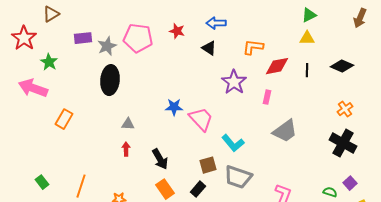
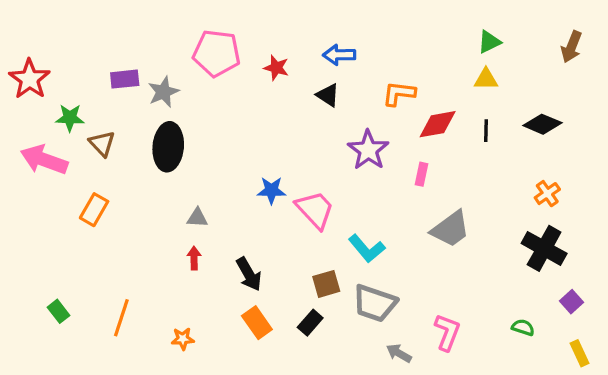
brown triangle: (51, 14) -> (102, 144), moved, turned -42
pink pentagon: (138, 38) -> (217, 53), moved
green star: (49, 62) -> (70, 118), turned -30
purple square: (350, 183) -> (571, 302), moved

